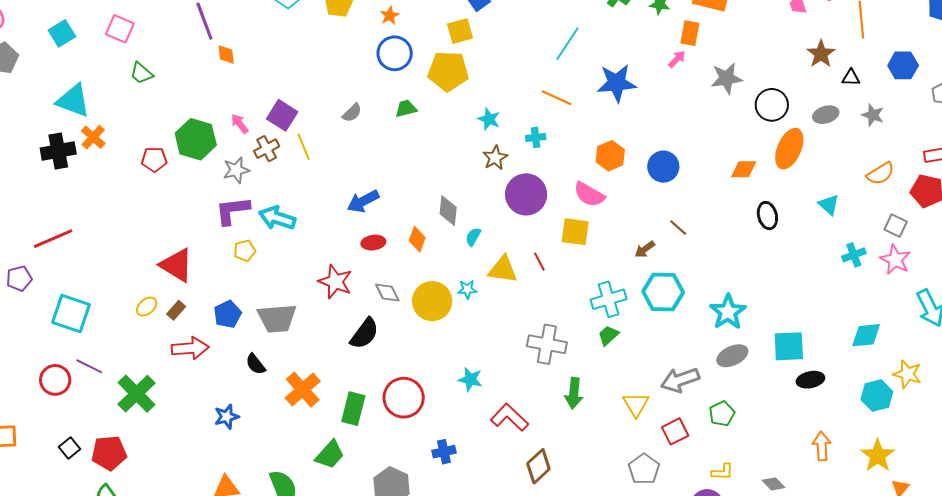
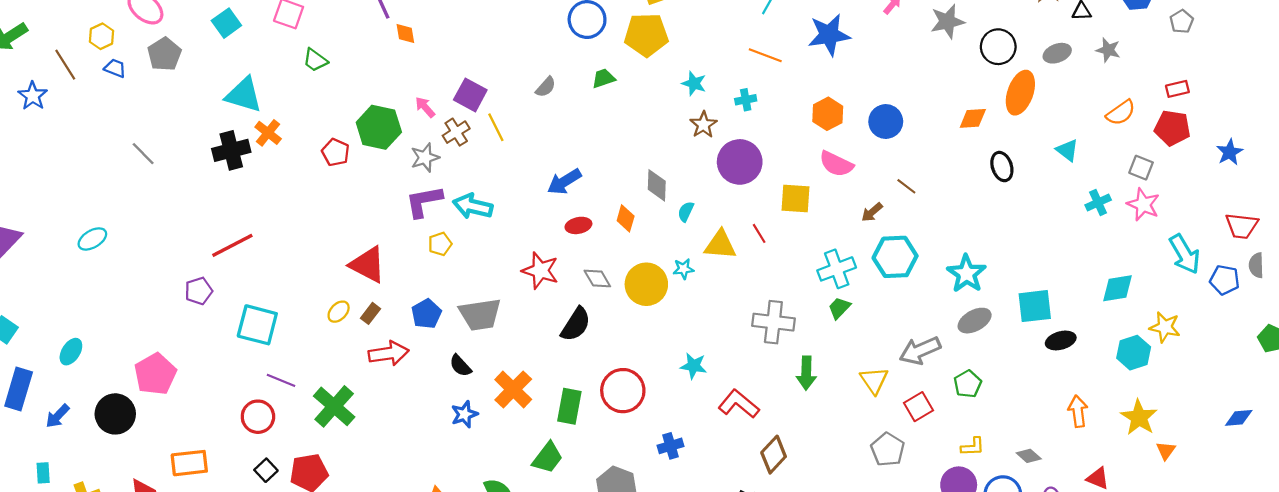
red pentagon: (154, 159) -> (336, 152), turned 30
pink semicircle: (589, 194) -> (836, 164), moved
red circle: (55, 380) -> (258, 417), moved
blue star: (227, 417) -> (464, 414), moved

